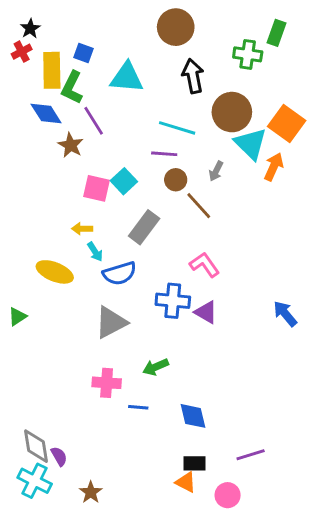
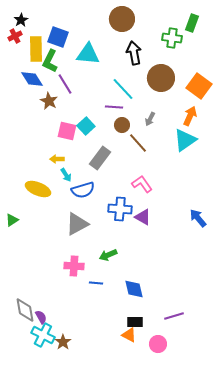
blue square: (84, 53) -> (58, 37), size x1.5
cyan line: (177, 128) -> (123, 89), turned 30
cyan triangle: (251, 144) -> (185, 140), moved, turned 40
cyan cross: (35, 481) -> (43, 335), moved

